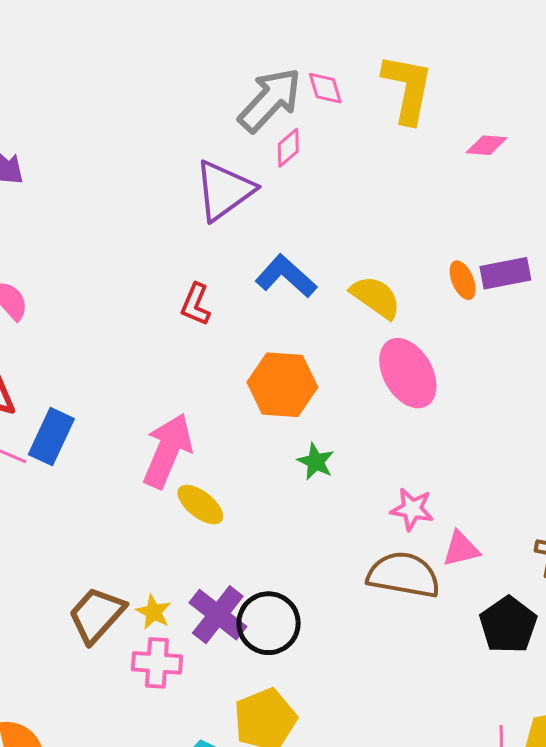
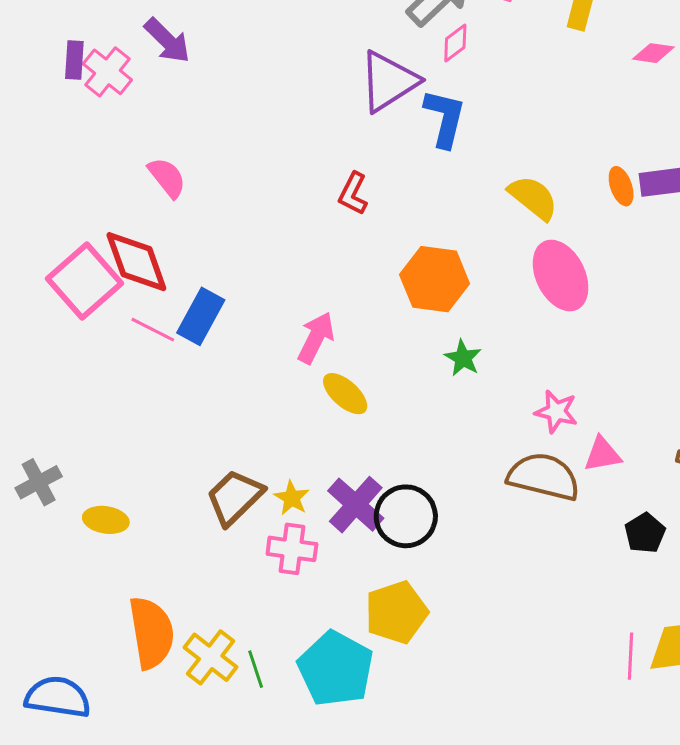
blue L-shape: (286, 276) -> (445, 118), moved, turned 58
pink arrow: (168, 451) -> (316, 338), size x0.7
black pentagon: (508, 625) -> (645, 533), size x0.7

